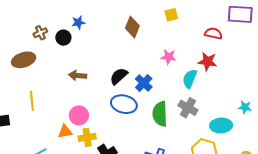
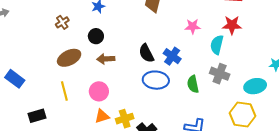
black circle: (63, 38) -> (96, 36), moved
brown ellipse: (24, 60) -> (69, 58), moved
black semicircle: (119, 76) -> (146, 53), turned -66
green semicircle: (160, 114) -> (193, 84), size x0.7
pink circle: (79, 115) -> (99, 91), moved

